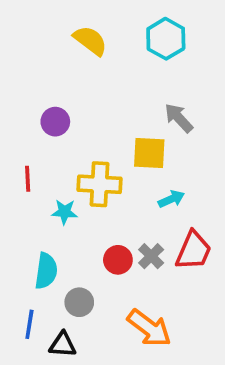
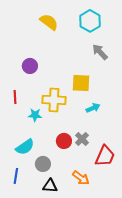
gray arrow: (179, 118) -> (100, 52), moved
red trapezoid: (193, 251) -> (105, 156), moved
cyan semicircle: (46, 271) -> (25, 147), turned 48
orange arrow: (149, 328) -> (81, 178), size x0.7
black triangle: (63, 345) -> (50, 186), moved

